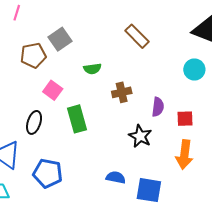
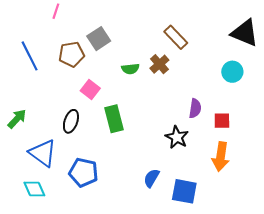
brown cross: (122, 92) -> (159, 64), moved, turned -30
blue semicircle: (116, 177) -> (151, 178), turned -72

